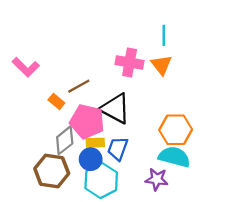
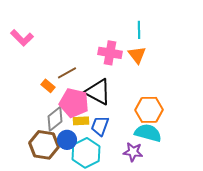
pink L-shape: (26, 67) -> (22, 38), moved
blue circle: (91, 159) -> (67, 140), moved

